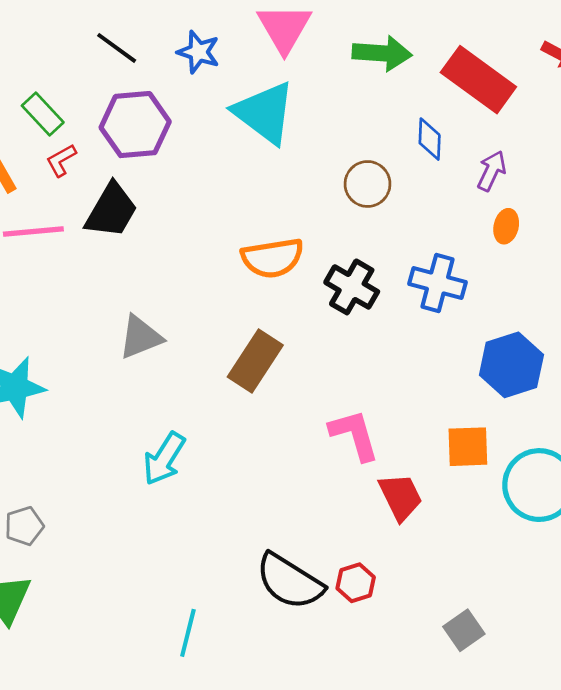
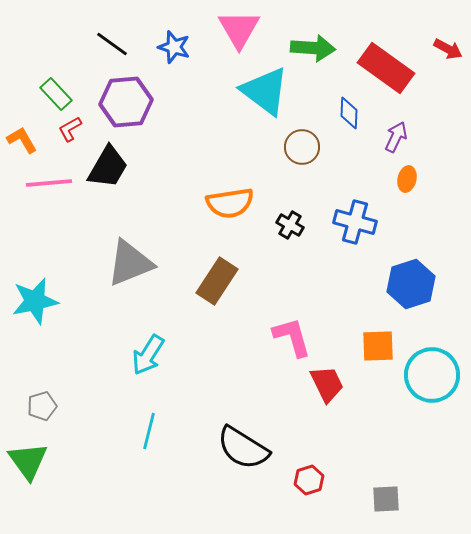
cyan triangle: (265, 113) -> (265, 91), moved
black cross: (352, 287) -> (290, 225), size x0.7
gray triangle: (140, 337) -> (130, 263), size x1.4
red hexagon: (356, 583) -> (309, 480), moved
gray square: (464, 630) -> (386, 499), moved, turned 32
cyan line: (188, 633) -> (149, 431), moved

